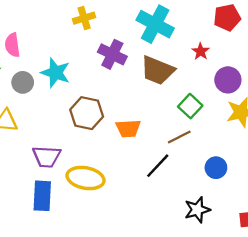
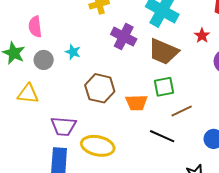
cyan star: (56, 73) -> (73, 52), size x0.6
green square: (190, 106) -> (164, 87), moved, turned 35
black line: (158, 166) -> (162, 136), turned 70

